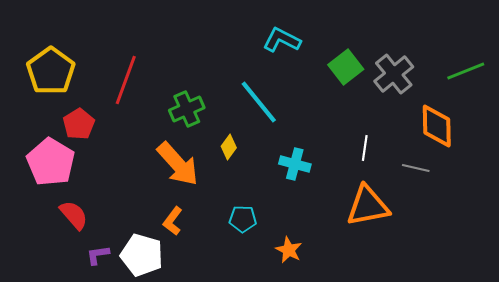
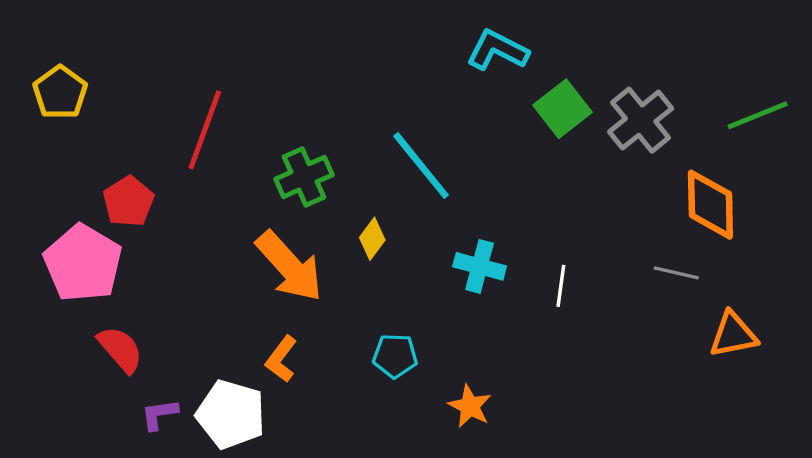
cyan L-shape: (282, 40) -> (497, 50), moved
yellow pentagon: (51, 71) -> (60, 92), moved, size x0.7
white line: (365, 148) -> (561, 286), moved
orange triangle: (368, 206) -> (733, 335), moved, size x0.7

